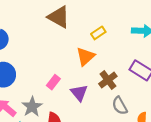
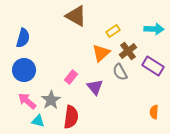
brown cross: (108, 80) -> (128, 51), moved
gray semicircle: (120, 106) -> (120, 72), moved

